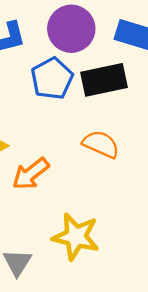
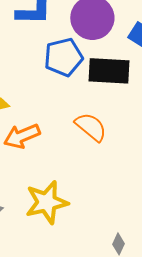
yellow star: (76, 237) -> (47, 202), turned 30

